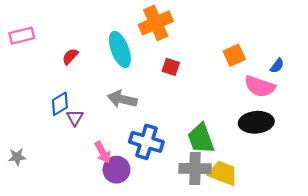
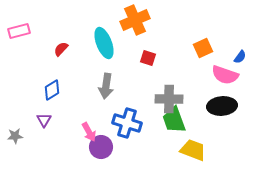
gray arrow: (122, 99) -> (106, 86), turned -95
purple triangle: (75, 118) -> (44, 120), moved
gray cross: (195, 168) -> (169, 99), moved

